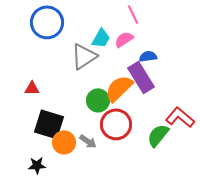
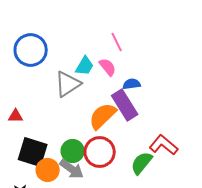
pink semicircle: (124, 39) -> (108, 67), turned 84
green circle: (98, 100) -> (73, 151), moved
gray arrow: (88, 141) -> (72, 169), size x1.4

